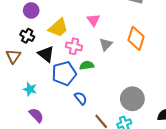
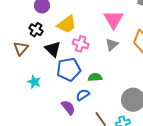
pink triangle: (93, 20) -> (114, 19), moved, size x1.5
green semicircle: (87, 65) -> (95, 77), moved
blue semicircle: (81, 98) -> (83, 95), turned -88
purple semicircle: (36, 115) -> (68, 107), moved

